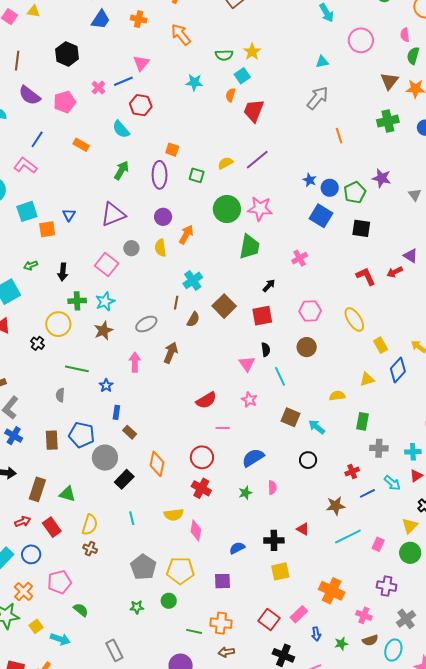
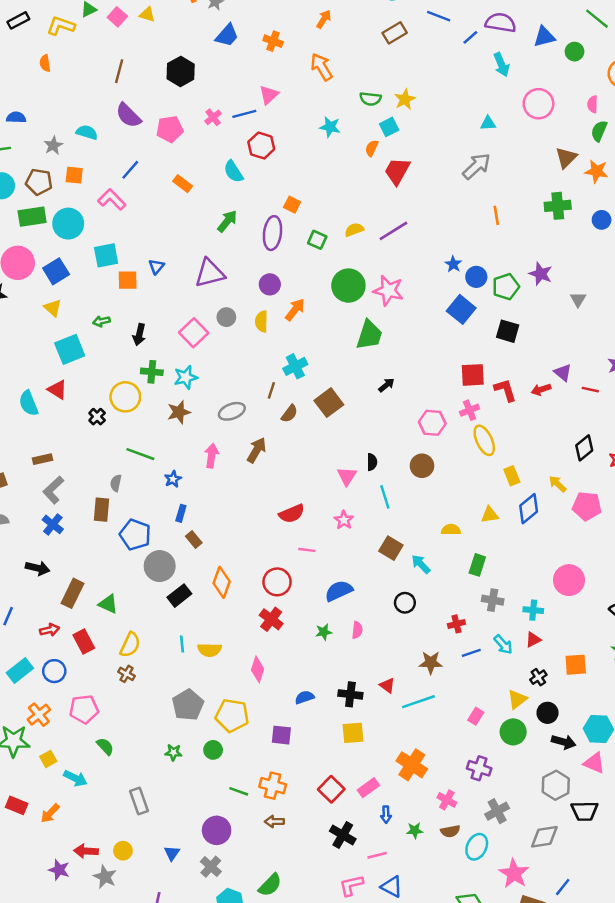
pink cross: (300, 258) -> (470, 410), moved
red square: (262, 316) -> (473, 375), moved
brown rectangle: (52, 440) -> (101, 510), moved
yellow semicircle: (174, 515) -> (210, 650), moved
cyan line: (348, 537) -> (418, 702), moved

